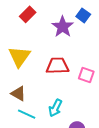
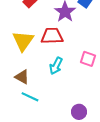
red trapezoid: (57, 66) -> (52, 36), moved
cyan arrow: (55, 108) -> (56, 66), moved

